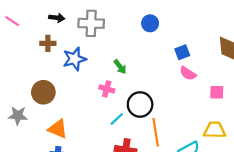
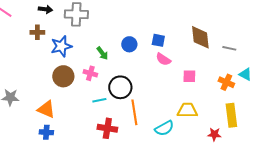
blue circle: (150, 23) -> (129, 44), moved
blue square: (182, 52) -> (158, 40), turned 32
brown circle: (43, 92) -> (63, 76), moved
cyan line: (117, 119) -> (99, 100), turned 32

